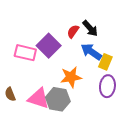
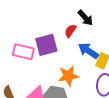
black arrow: (90, 28) -> (85, 18), moved
purple square: (49, 46) -> (46, 45), turned 30

